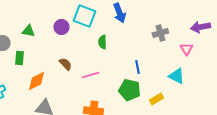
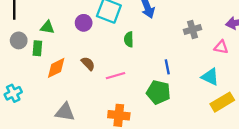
pink triangle: (186, 49) -> (221, 47), turned -48
green rectangle: (19, 58) -> (37, 48), moved
orange diamond: (36, 81) -> (56, 68), moved
yellow rectangle: (156, 99) -> (222, 102), moved, size x1.5

